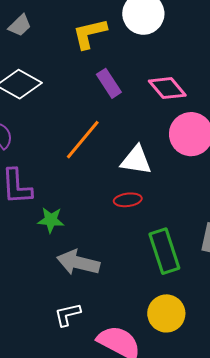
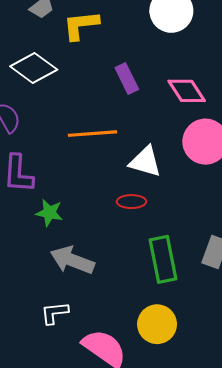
yellow L-shape: (90, 34) -> (81, 25), moved
orange line: (83, 140) -> (93, 134), turned 39

